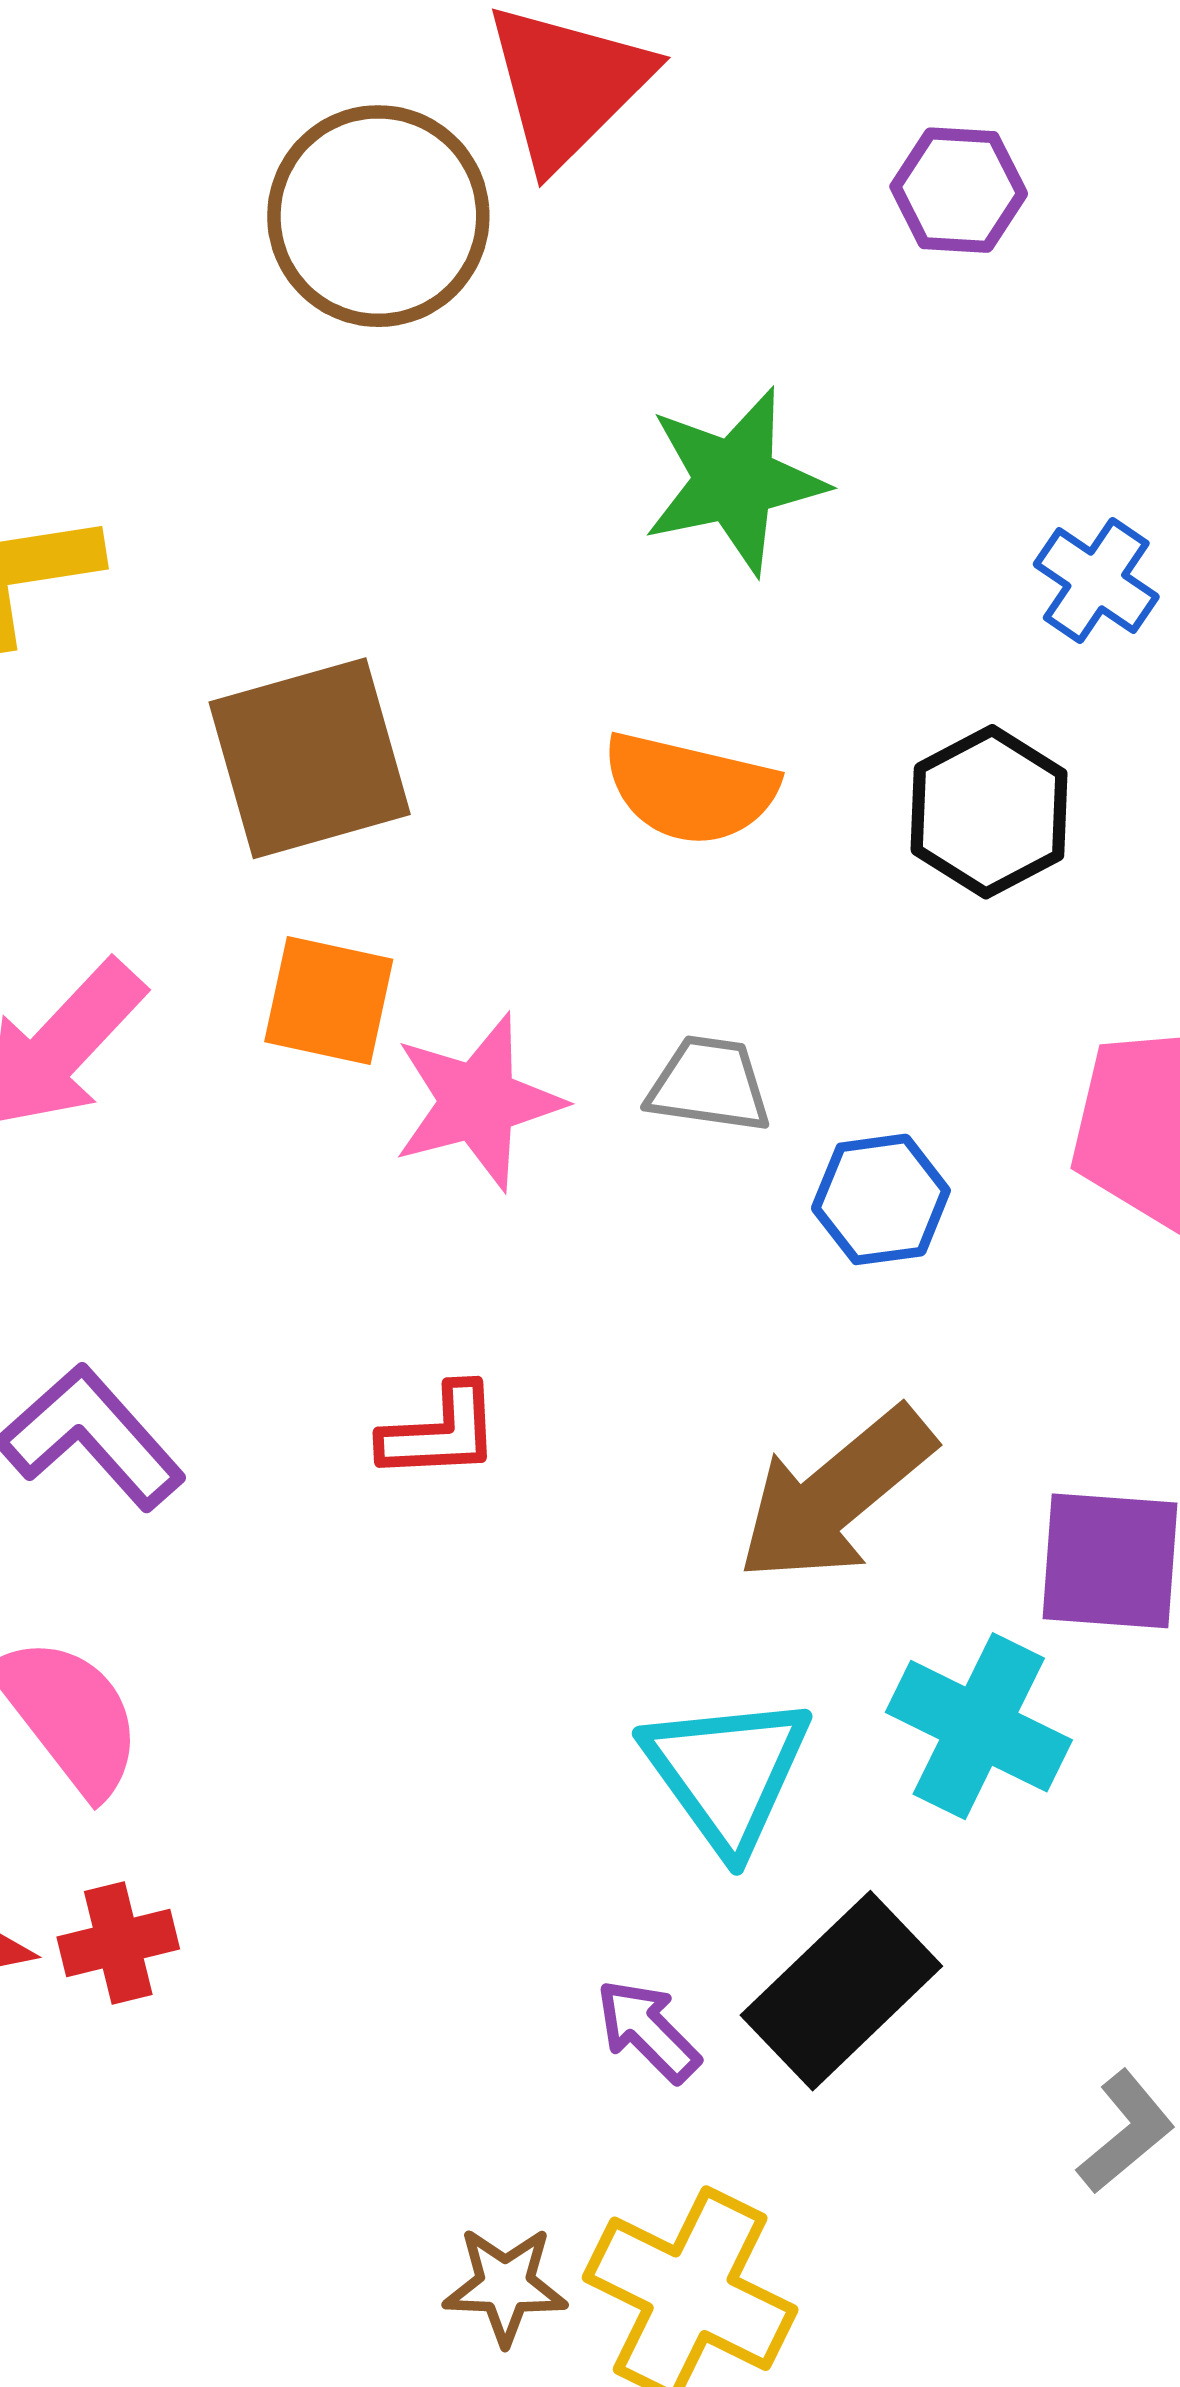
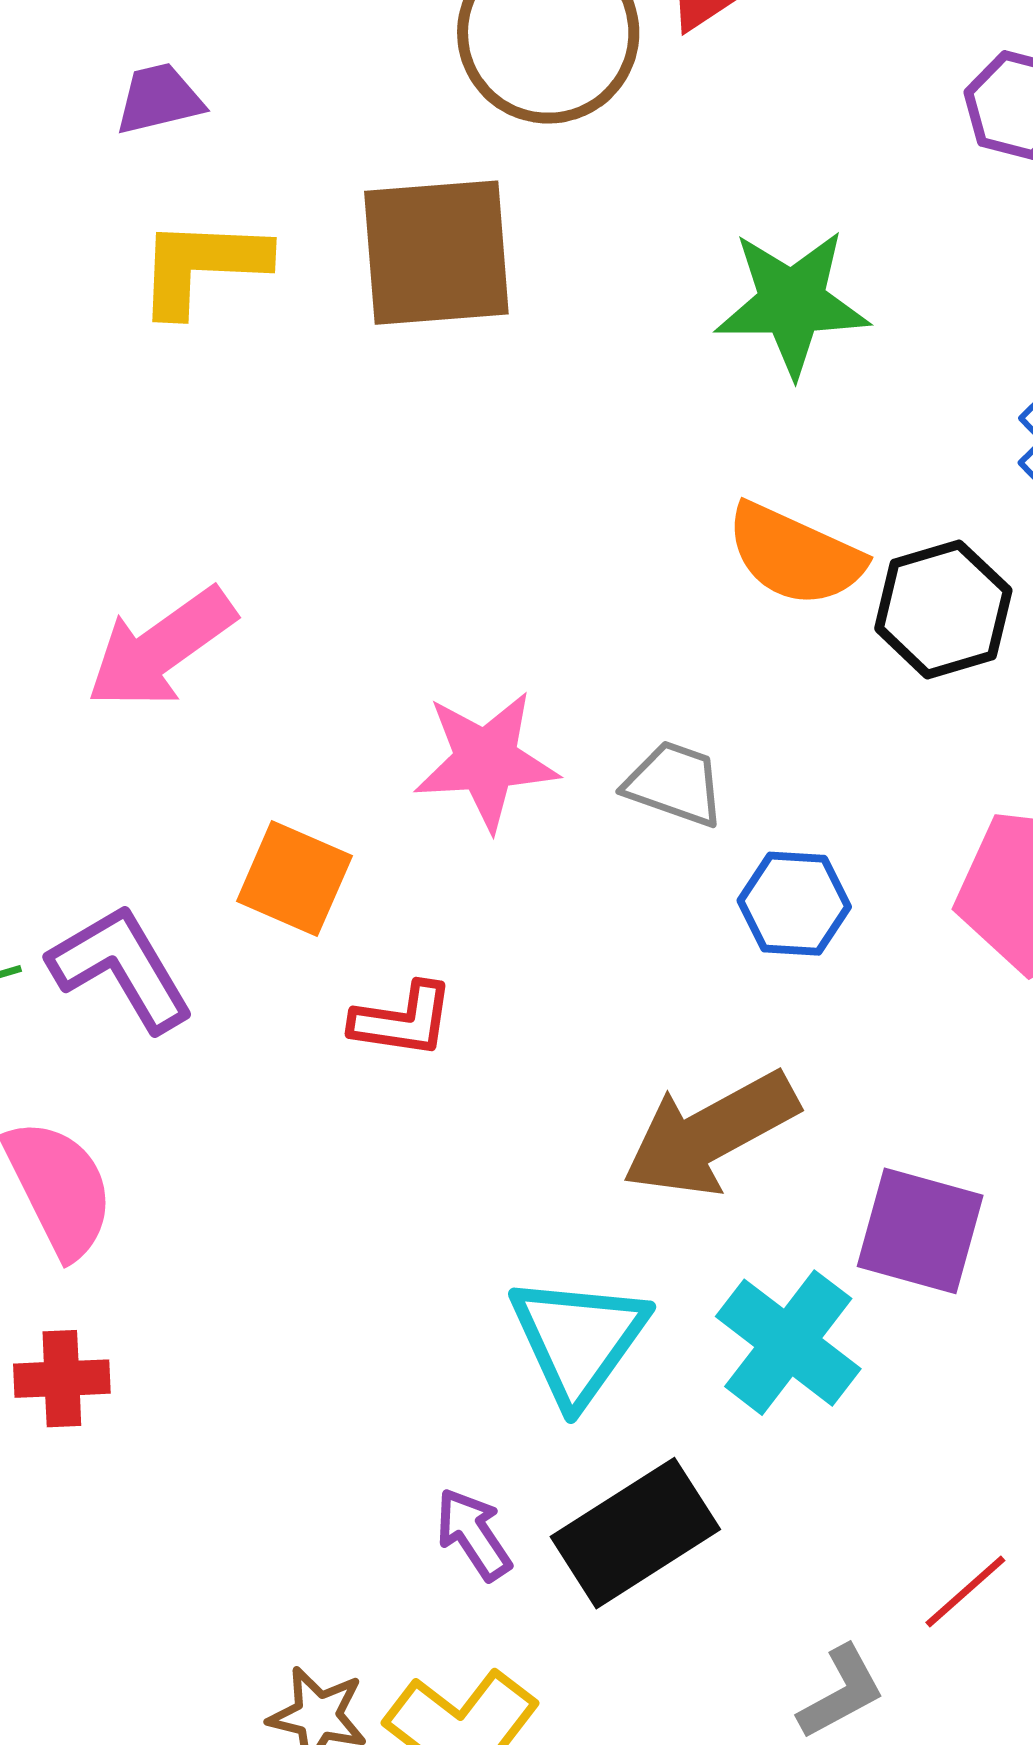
brown square: (310, 758) -> (436, 253), moved
orange semicircle: (690, 789) -> (795, 555), moved
orange square: (329, 1000) -> (294, 878), moved

